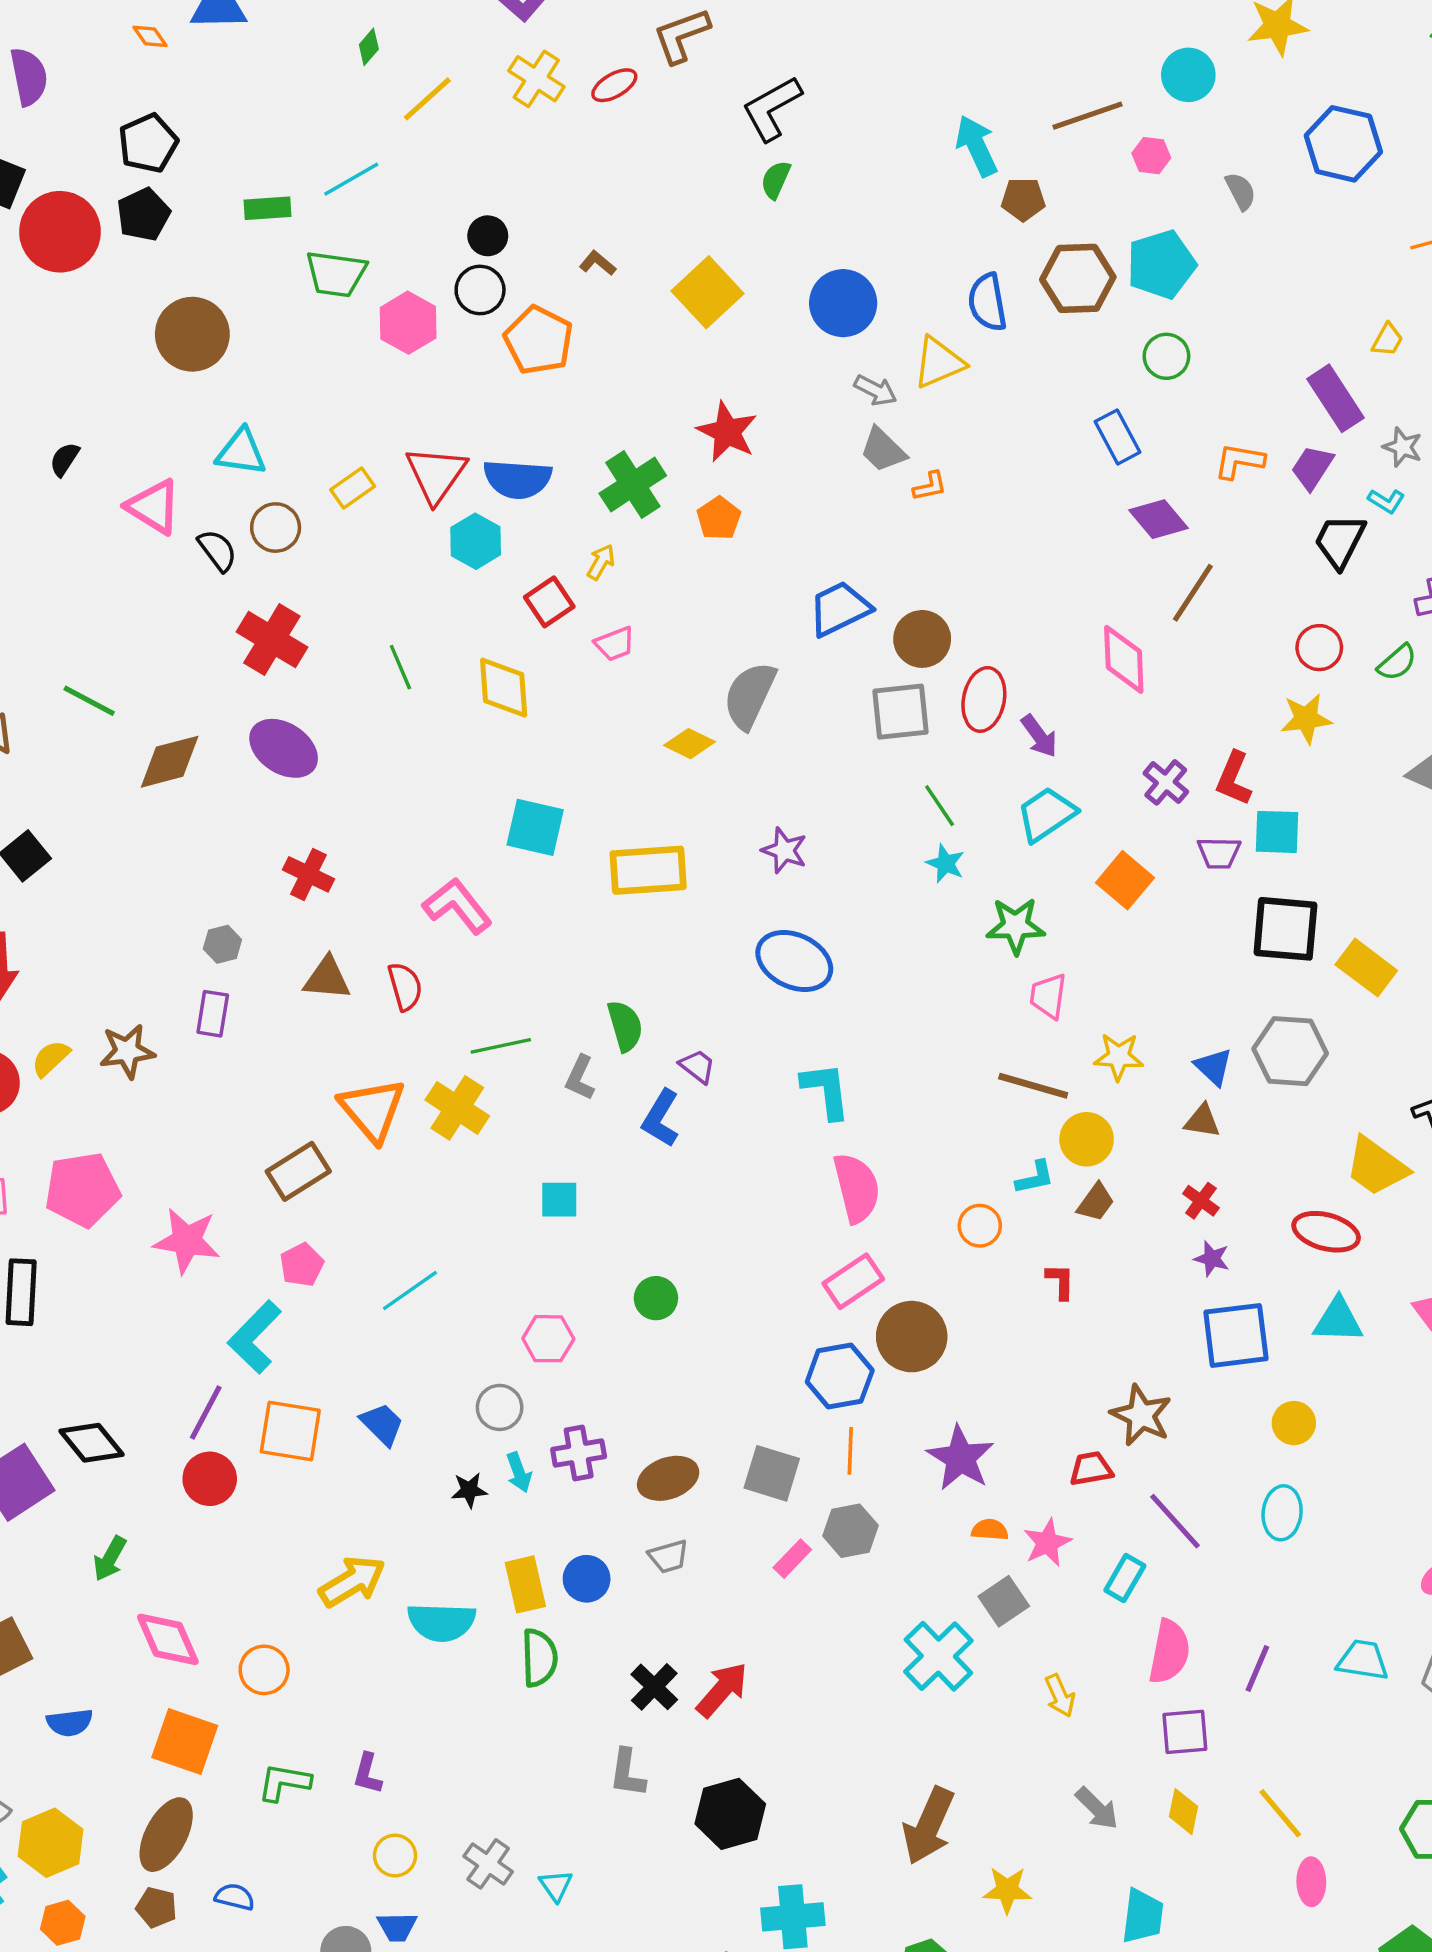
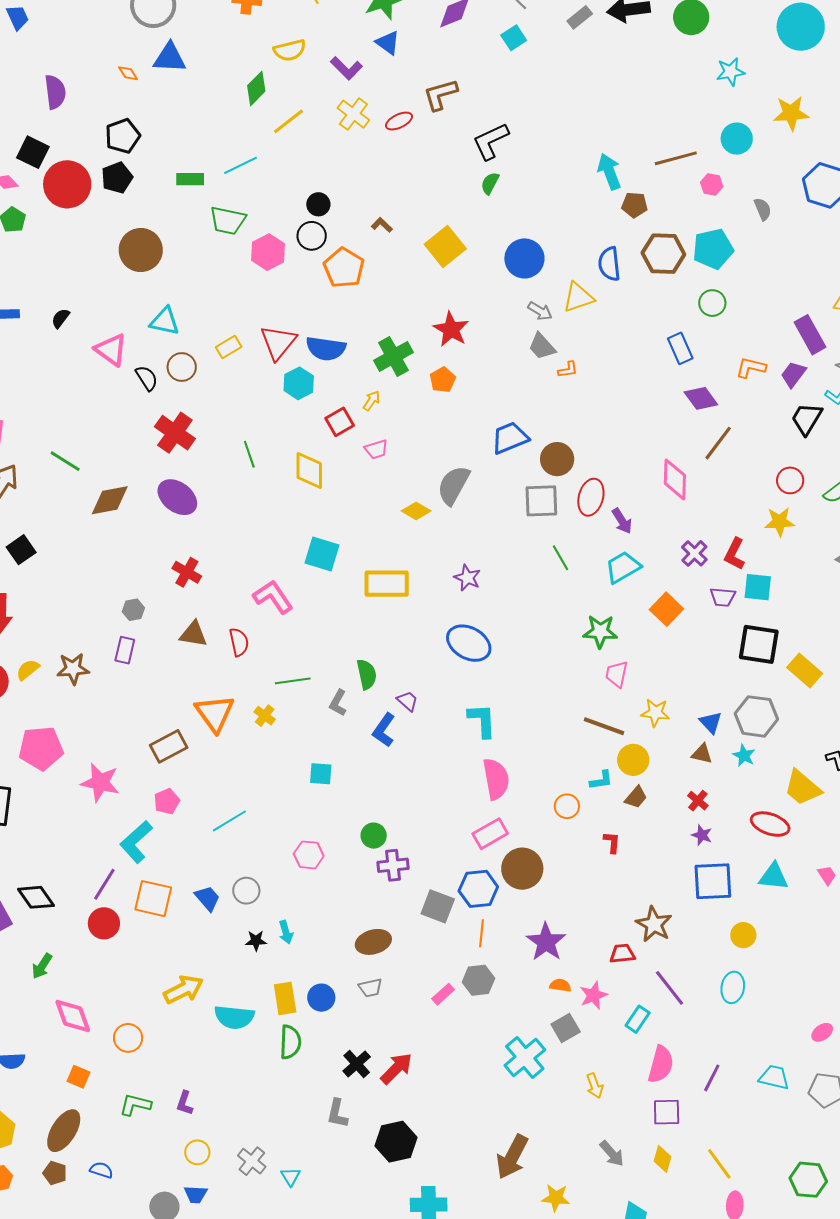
green diamond: (369, 47) -> (256, 88), size x1.6
cyan star: (945, 863) -> (744, 756), moved
yellow cross: (457, 1108) -> (265, 716), size x0.6
gray circle: (500, 1407) -> (246, 891), moved
purple cross: (579, 1453) -> (393, 865), moved
gray square: (772, 1473) -> (438, 906), moved
orange square: (185, 1742) -> (78, 1077), size x0.6

